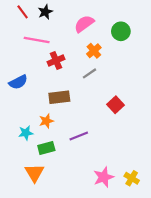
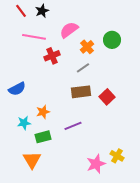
pink semicircle: (84, 24) -> (69, 30), moved
green circle: (121, 31) -> (112, 40), moved
blue semicircle: (18, 82) -> (17, 89), moved
brown rectangle: (59, 97) -> (81, 92), moved
yellow cross: (132, 178) -> (117, 156), moved

